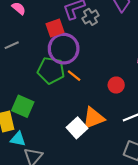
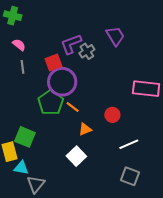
gray line: (12, 45) -> (22, 67), moved, turned -72
green pentagon: (51, 70) -> (51, 102), turned 30
orange triangle: (93, 118) -> (85, 129), moved, size x0.6

